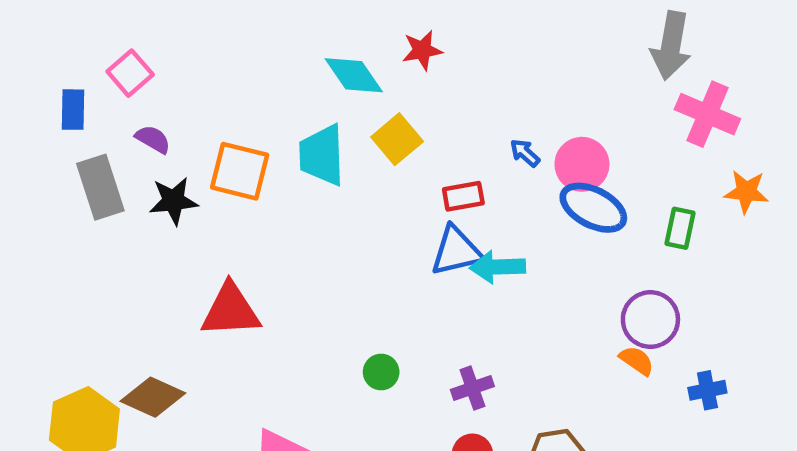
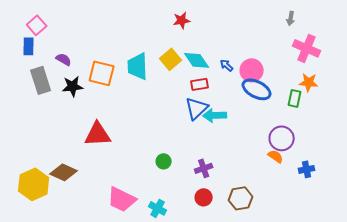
gray arrow: (671, 46) -> (291, 18), size x0.5
pink square: (130, 73) -> (37, 25), moved
cyan diamond: (354, 75) -> (197, 60), moved
orange star: (746, 192) -> (309, 82), moved
blue triangle: (456, 251) -> (197, 108), turned -30

